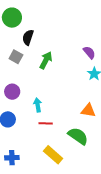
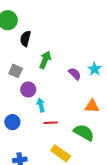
purple semicircle: (89, 52) -> (75, 74), moved
gray square: (16, 57) -> (16, 71), moved
purple circle: (12, 92) -> (28, 89), moved

